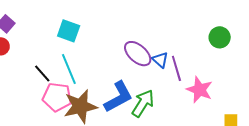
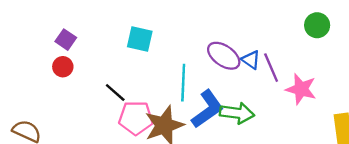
cyan line: (69, 69) -> (183, 83), moved, turned 32
green arrow: (143, 103) -> (237, 113), turned 72

